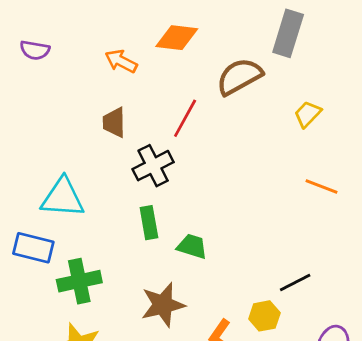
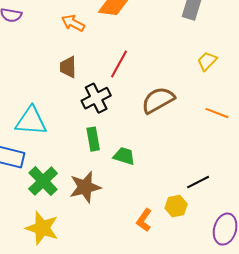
brown semicircle: (239, 77) -> (158, 100), moved
green cross: (79, 281) -> (43, 181), turned -32
brown star: (163, 305) -> (85, 187), moved

